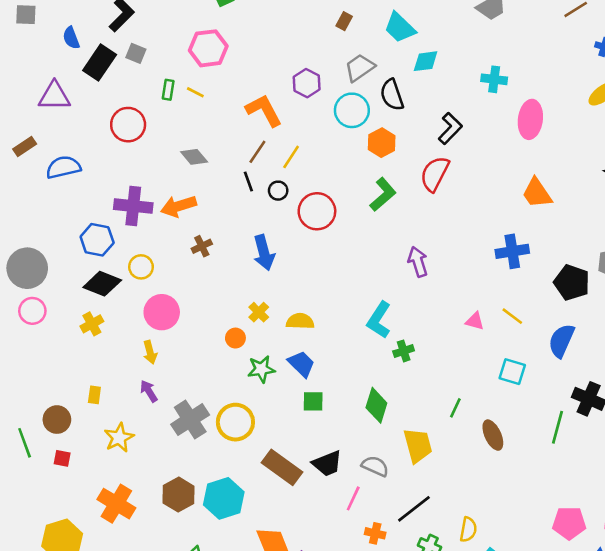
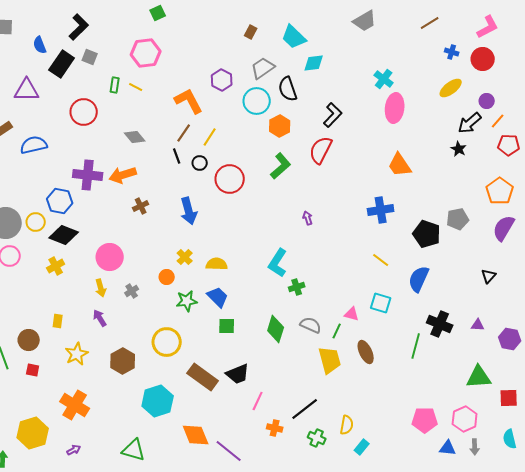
cyan cross: (494, 79) -> (384, 79), moved, turned 30
purple arrow: (418, 262) -> (308, 218), size x0.6
yellow circle: (141, 267) -> (36, 222), moved
pink triangle: (475, 321) -> (352, 314), moved
gray cross: (190, 420) -> (132, 291), moved, size x0.5
yellow trapezoid: (418, 445) -> (330, 360), moved
gray semicircle: (375, 466) -> (311, 325), moved
brown hexagon: (179, 495) -> (123, 361), moved

